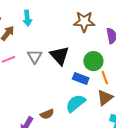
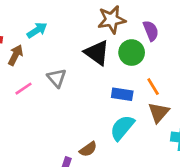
cyan arrow: (27, 18) -> (37, 30), turned -105
black triangle: (60, 56) -> (97, 53), moved
green circle: (93, 61) -> (132, 53), moved

